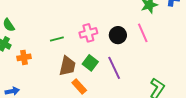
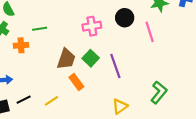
black circle: (118, 35) -> (125, 18), moved
green line: (57, 39) -> (40, 29), moved

